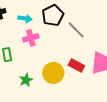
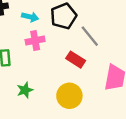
red rectangle: (76, 65) -> (76, 60), moved
yellow circle: (53, 73) -> (69, 96), moved

